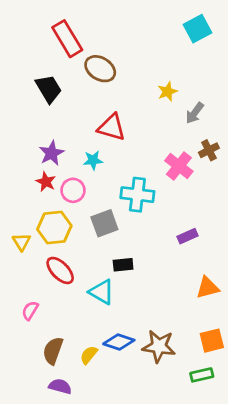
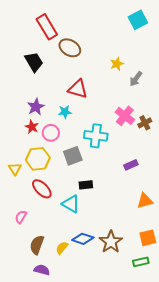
brown cross: (209, 150) -> (145, 123), moved
brown star: (159, 346) -> (111, 242), turned 30

